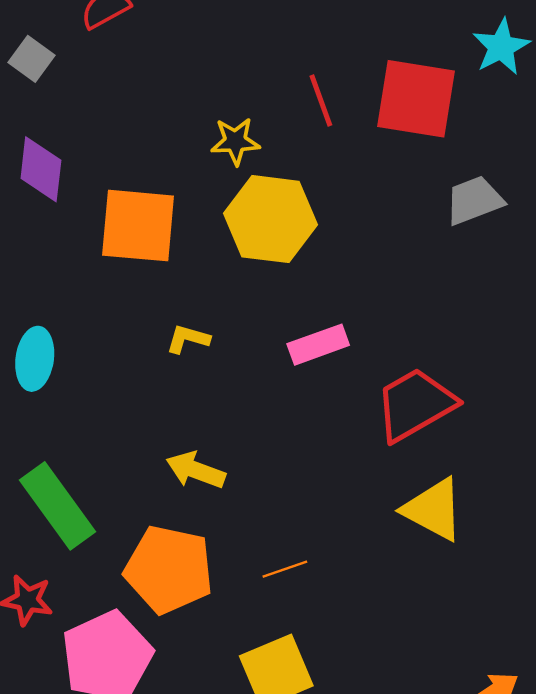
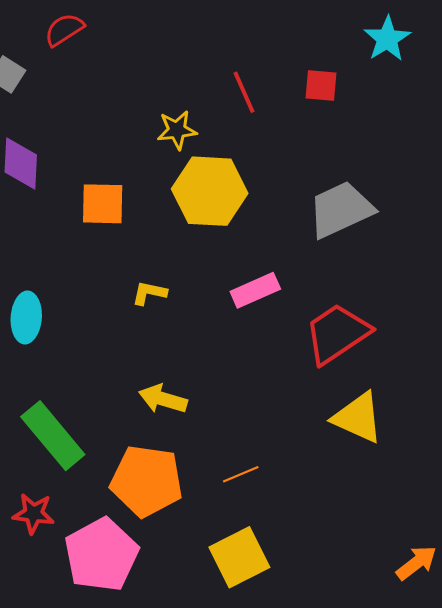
red square: (416, 99) -> (321, 86), size x0.5
gray trapezoid: (474, 200) -> (341, 210), moved, size x1.4
orange square: (138, 226) -> (103, 204), size x0.7

